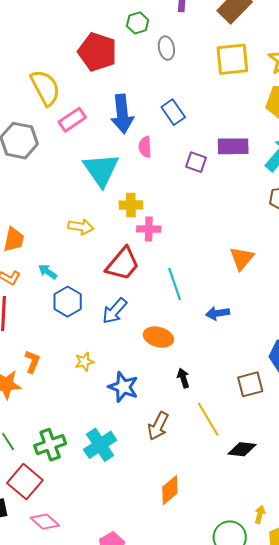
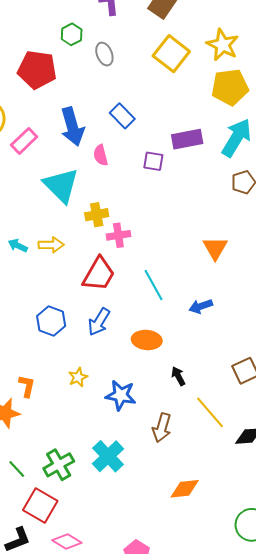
yellow square: (232, 59) -> (171, 54), turned -36
cyan arrow: (48, 272) -> (18, 246), moved
orange diamond: (170, 490) -> (185, 489), turned 44

